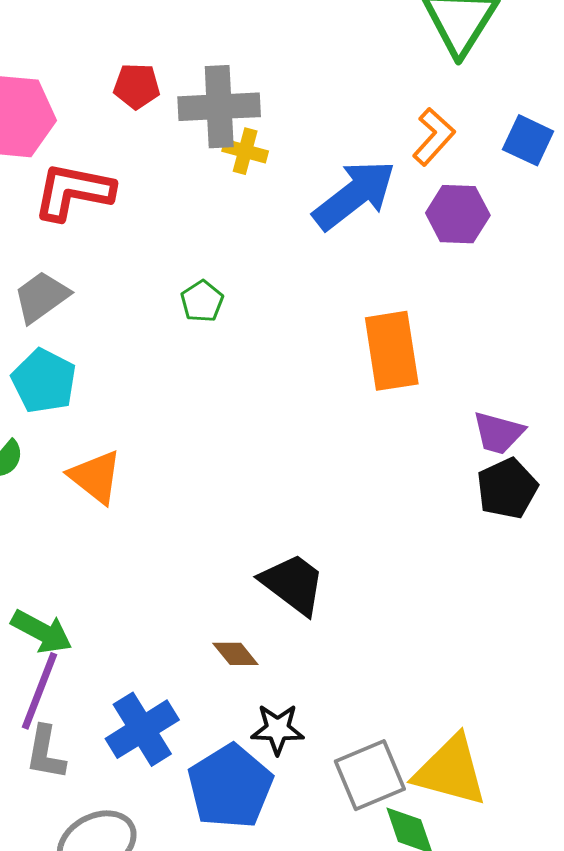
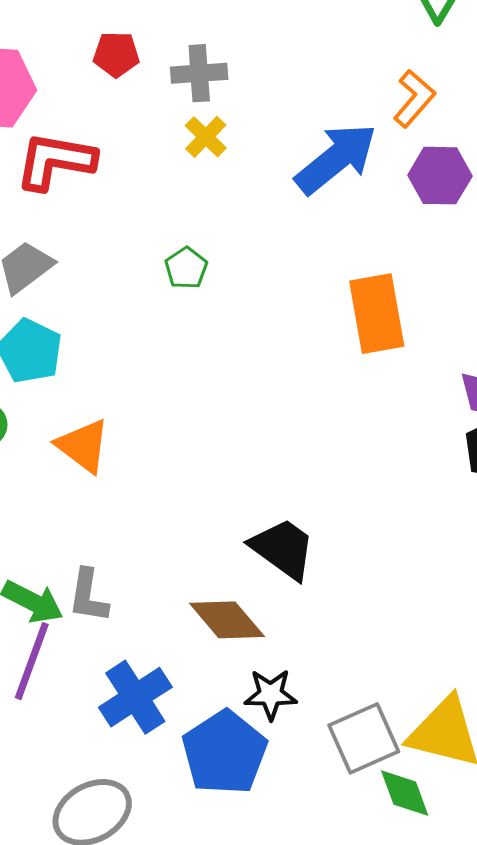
gray cross: (219, 107) -> (199, 73), size x0.7
yellow cross: (245, 151) -> (206, 137), moved, turned 30
brown diamond: (235, 654) -> (227, 620), size x1.6
gray L-shape: (46, 753) -> (88, 596), moved

